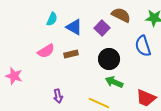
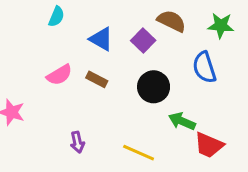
cyan semicircle: (52, 19) -> (56, 17), moved
brown rectangle: (71, 54) -> (97, 79), turned 40
green arrow: (114, 82) -> (182, 121), moved

